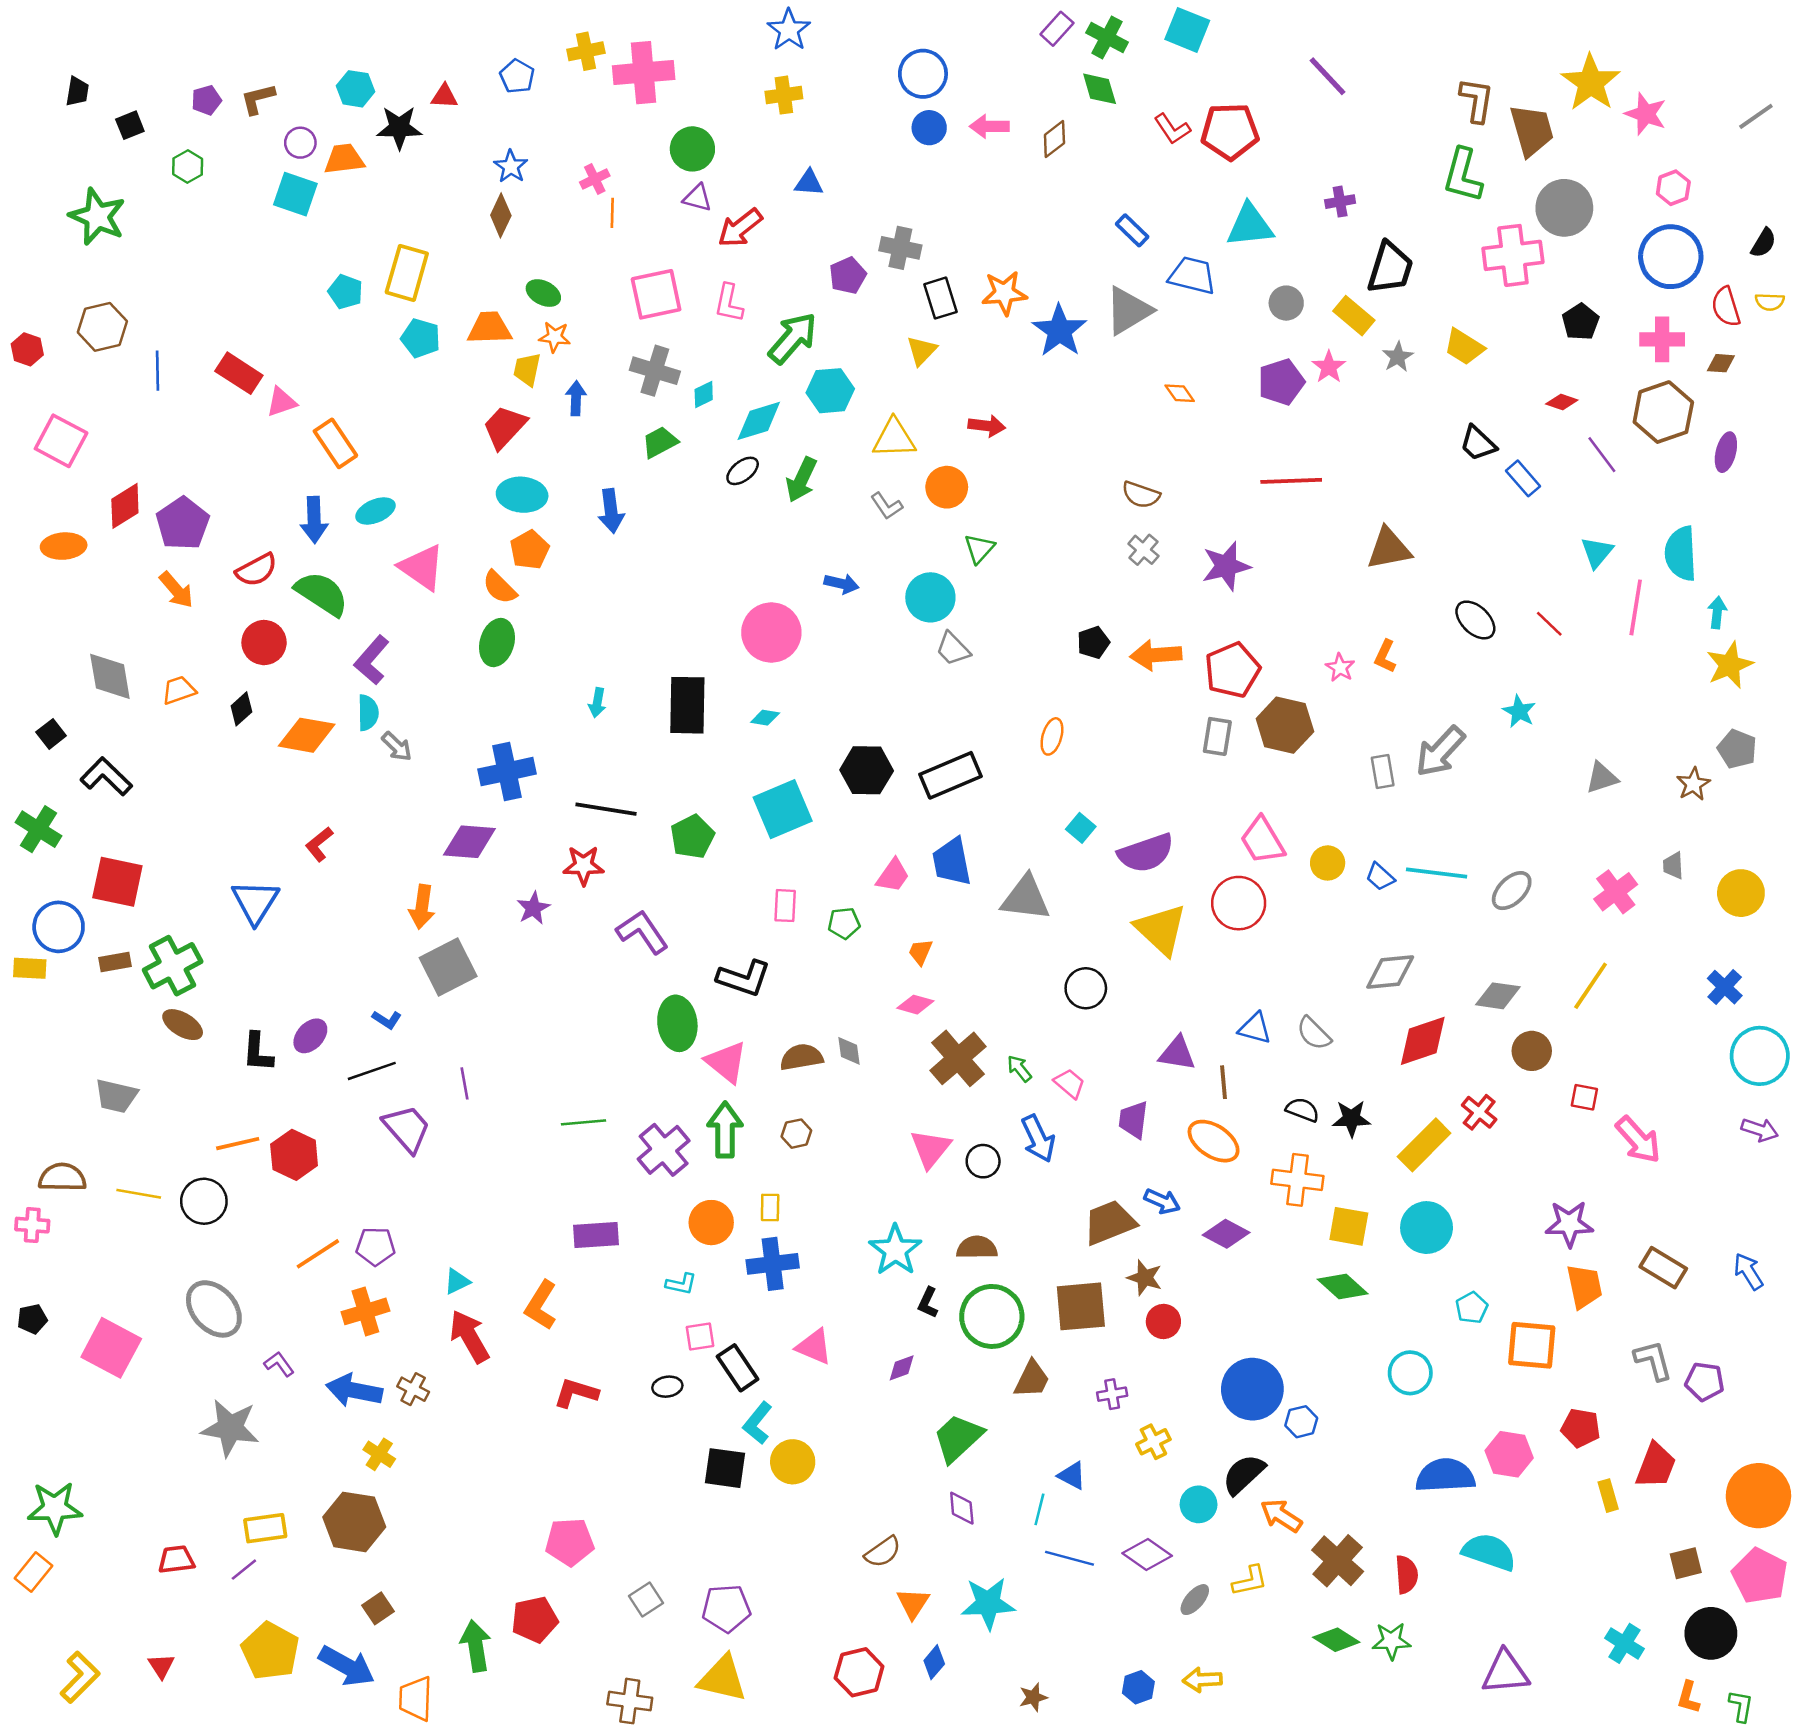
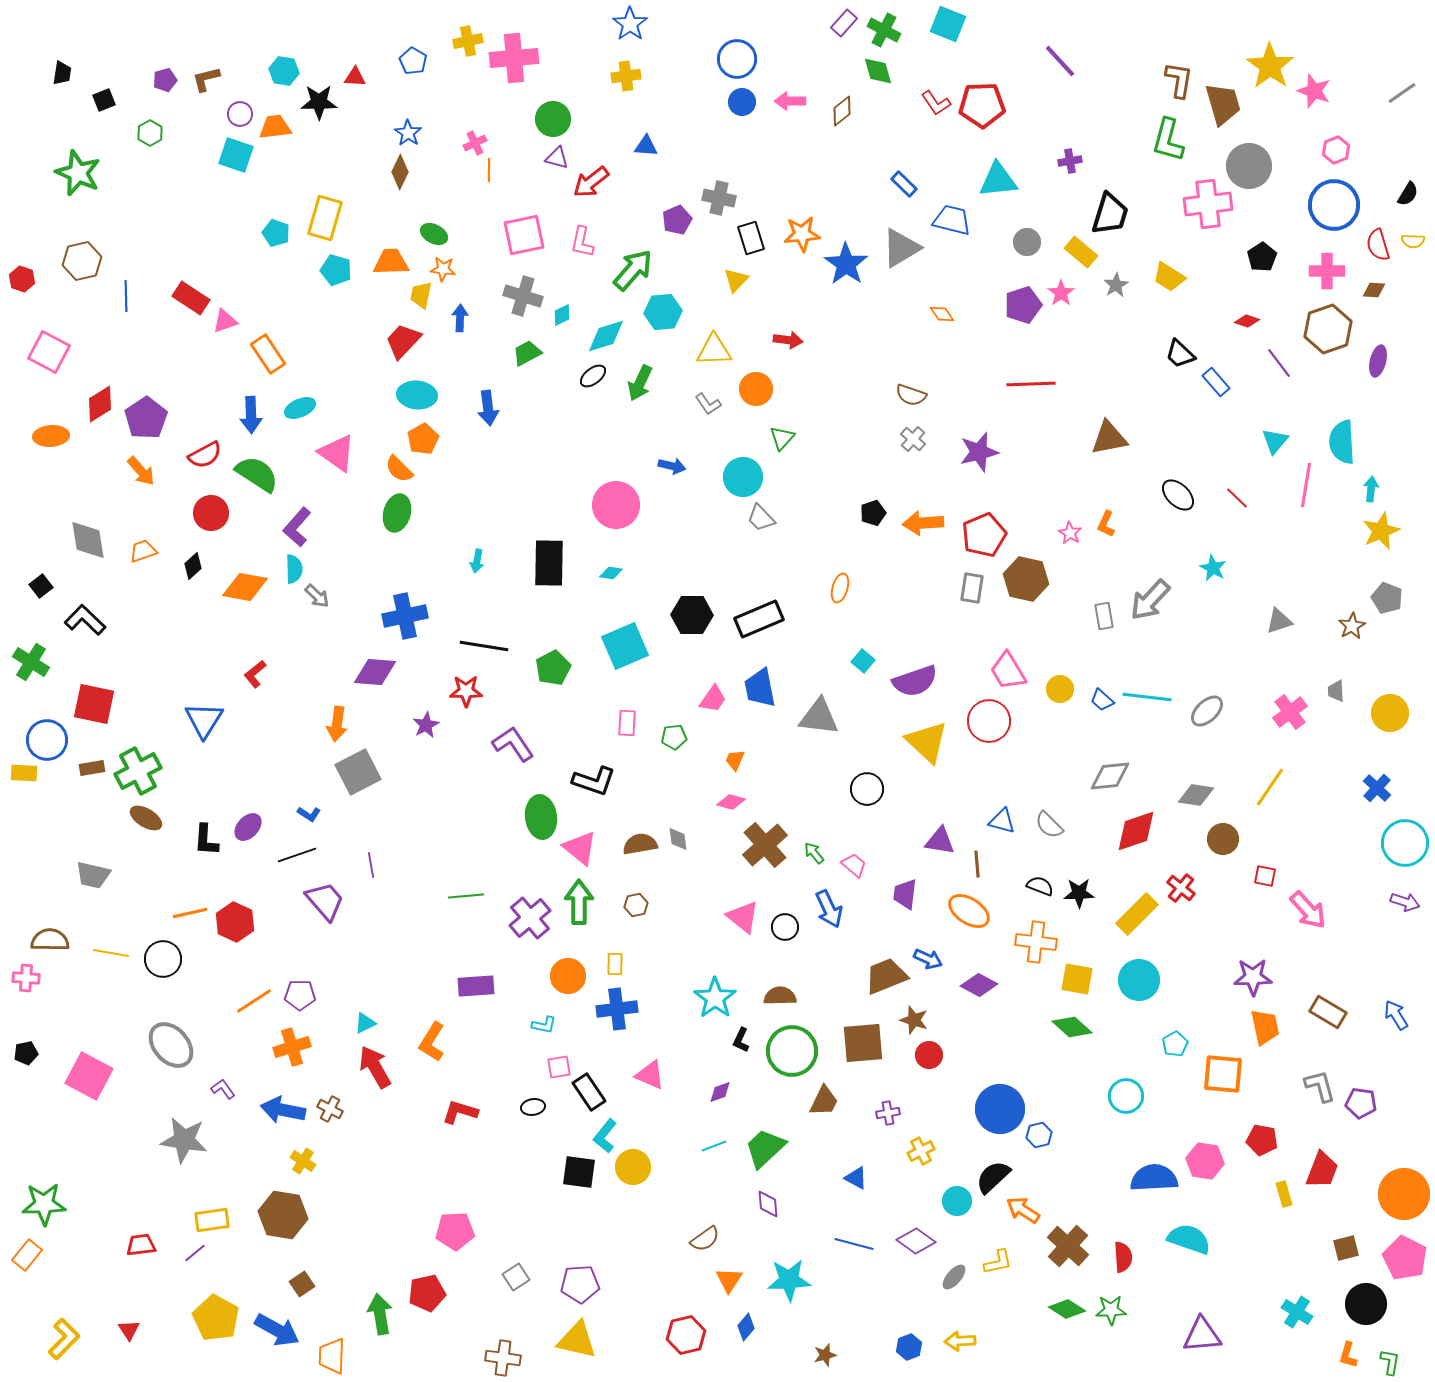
pink triangle: (930, 1149) -> (743, 917), turned -30
cyan line: (1039, 1509) -> (714, 1146), moved, turned 55

